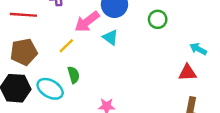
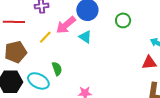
yellow line: (66, 46) -> (45, 37), moved

